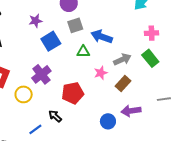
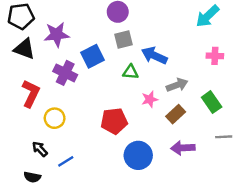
purple star: (35, 21) -> (57, 34), moved, size x1.5
green rectangle: (150, 58) -> (212, 102), moved
purple cross: (41, 74) -> (65, 73), moved, turned -30
black arrow: (55, 116) -> (40, 149), moved
blue circle: (108, 121) -> (138, 155), moved, size x1.5

